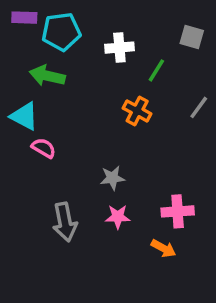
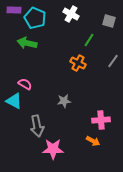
cyan pentagon: (61, 32) -> (35, 18), turned 30
white cross: (119, 48) -> (71, 14), moved, turned 35
cyan triangle: (24, 116) -> (14, 101), moved
pink star: (118, 217) -> (53, 149), moved, size x1.5

